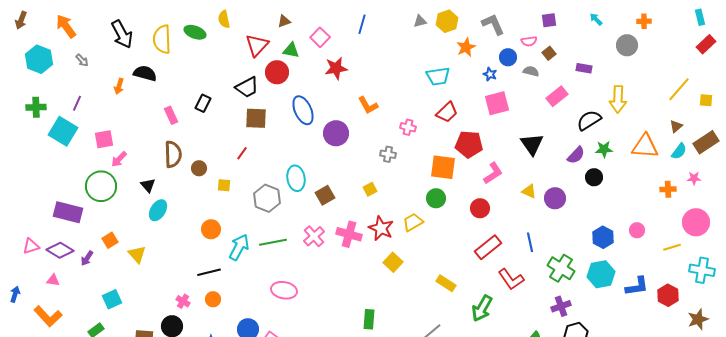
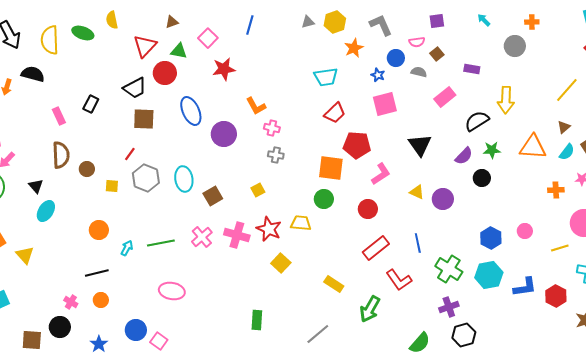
pink cross: (408, 127) -> (272, 128), moved
gray hexagon: (267, 198) -> (146, 178), moved
yellow trapezoid: (413, 222) -> (301, 223), turned 35
cyan arrow: (239, 247) -> (127, 248), size x0.6

